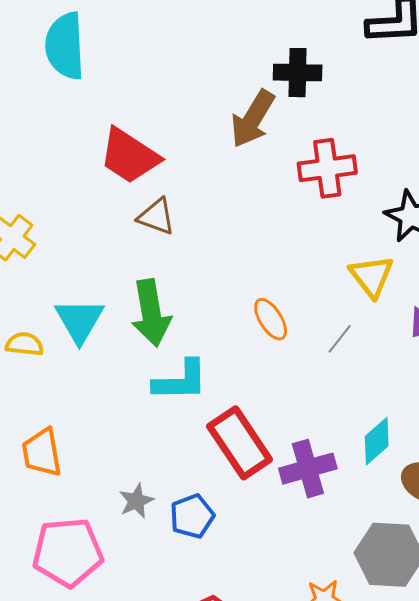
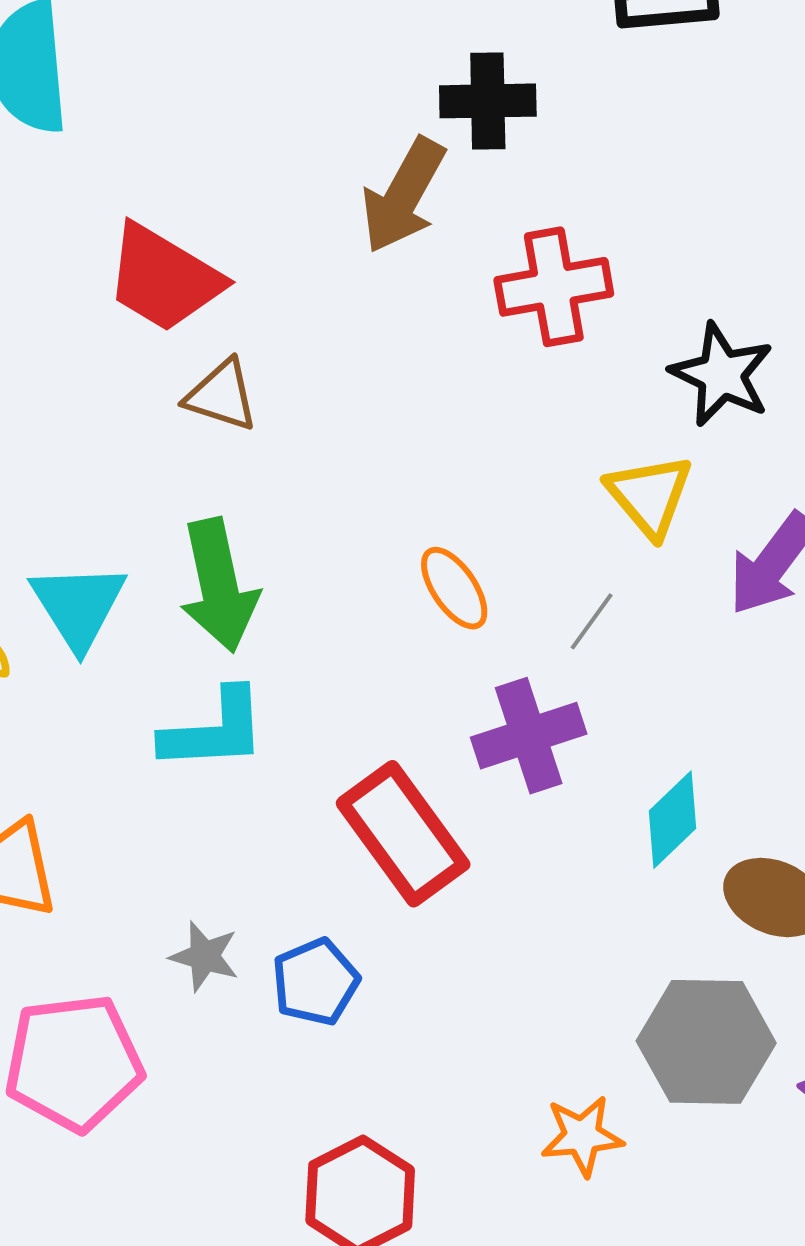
cyan L-shape: (180, 381) -> (214, 730), moved
purple cross: (308, 469) -> (529, 736), moved
gray star: (136, 501) -> (204, 956), turned -30

